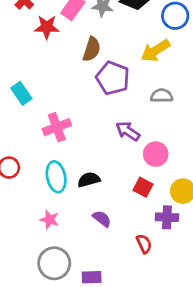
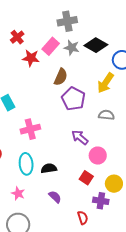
yellow arrow: (155, 51) -> (105, 83), turned -30

